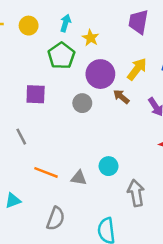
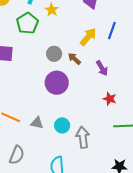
purple circle: (100, 74) -> (57, 83), moved
gray circle: (82, 103) -> (54, 54), moved
cyan circle: (109, 166) -> (62, 125), moved

